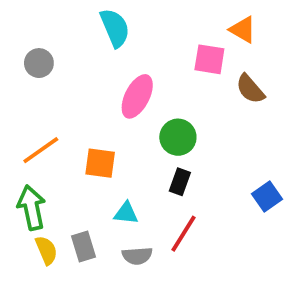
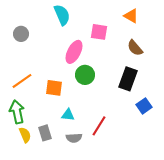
pink square: (209, 59) -> (99, 32), moved
green circle: (178, 137) -> (85, 75), moved
black rectangle: (180, 182) -> (128, 79), moved, size x1.6

